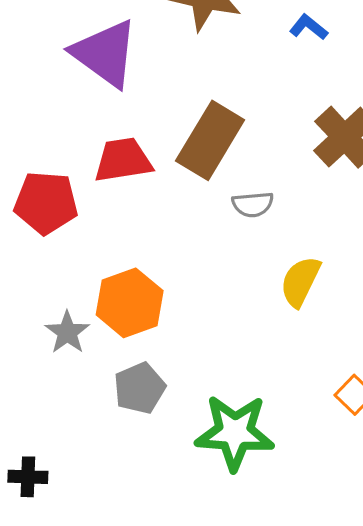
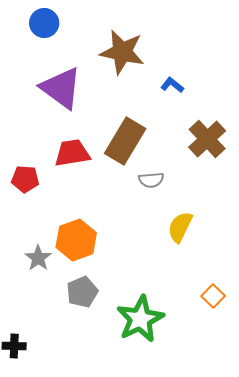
blue L-shape: (309, 27) -> (172, 85), moved
red pentagon: (46, 203) -> (25, 179), size x0.7
green star: (235, 432) -> (140, 319), turned -30

